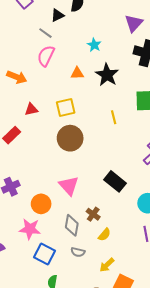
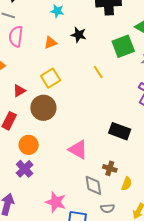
black star: (107, 75) -> (79, 35), size x0.7
brown circle: (70, 138) -> (43, 108), moved
orange circle: (41, 204) -> (29, 145), moved
pink star: (30, 229) -> (56, 202), turned 30

